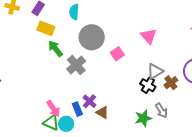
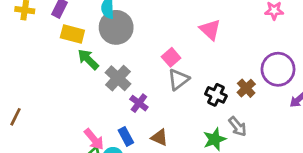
gray circle: (92, 37) -> (116, 27), moved
gray triangle: (155, 71) -> (178, 79), moved
purple cross: (90, 101) -> (139, 103), moved

